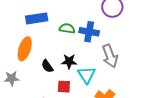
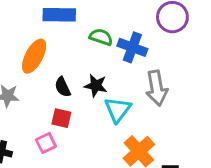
red square: (64, 87) -> (61, 118), moved

